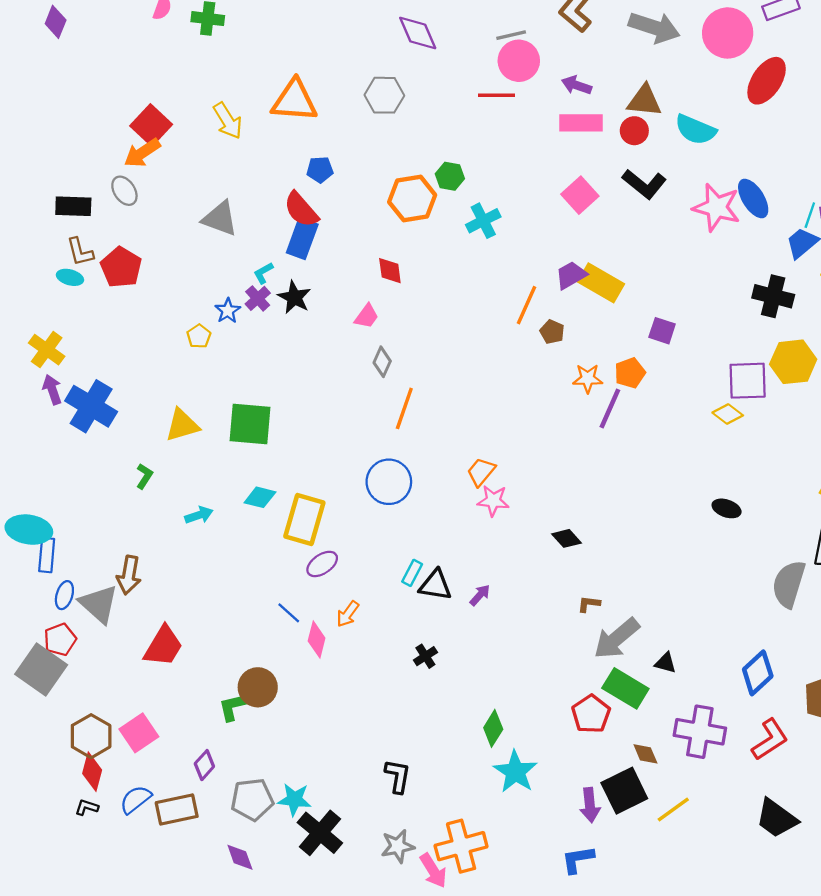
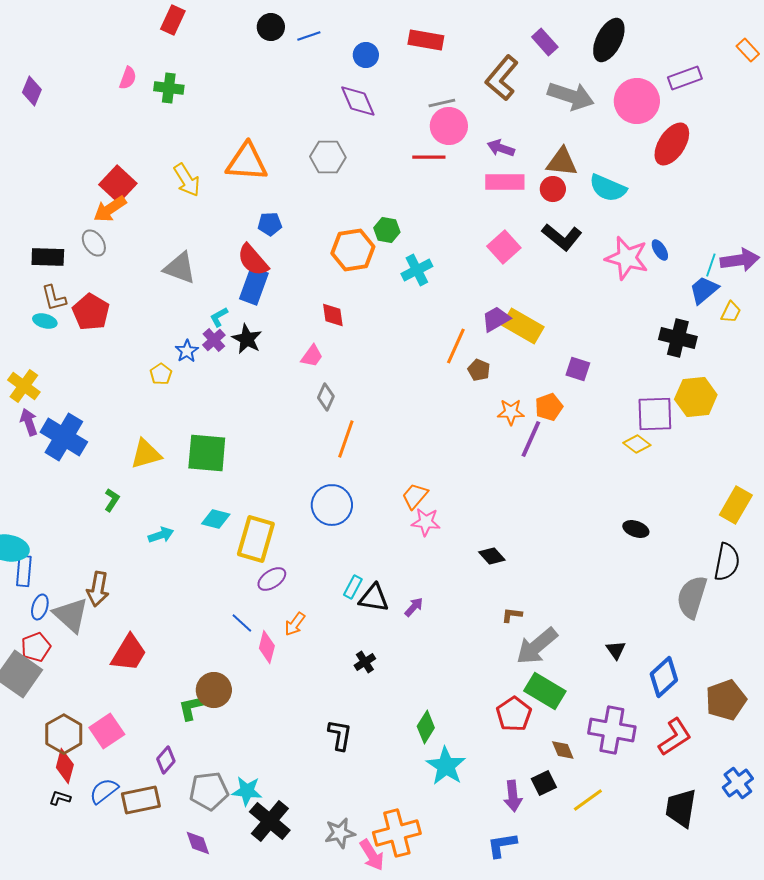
blue ellipse: (753, 198) -> (660, 250), size x0.6
black triangle: (665, 663) -> (616, 650), moved, turned 40
black L-shape: (398, 776) -> (340, 735), moved
black square: (624, 791) -> (544, 783), size x0.6
black trapezoid: (777, 818) -> (681, 808), turned 63

